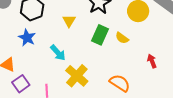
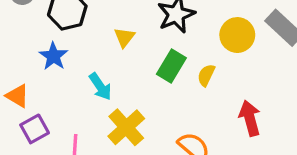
yellow semicircle: (122, 38) -> (206, 75), turned 72
red arrow: (152, 61) -> (250, 118), size x1.5

